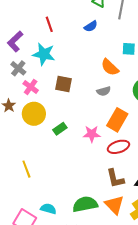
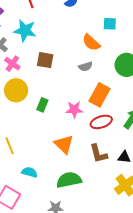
green rectangle: (60, 129) -> (42, 105), turned -32
orange triangle: (114, 205) -> (64, 144), moved
cyan semicircle: (48, 209) -> (29, 172), moved

